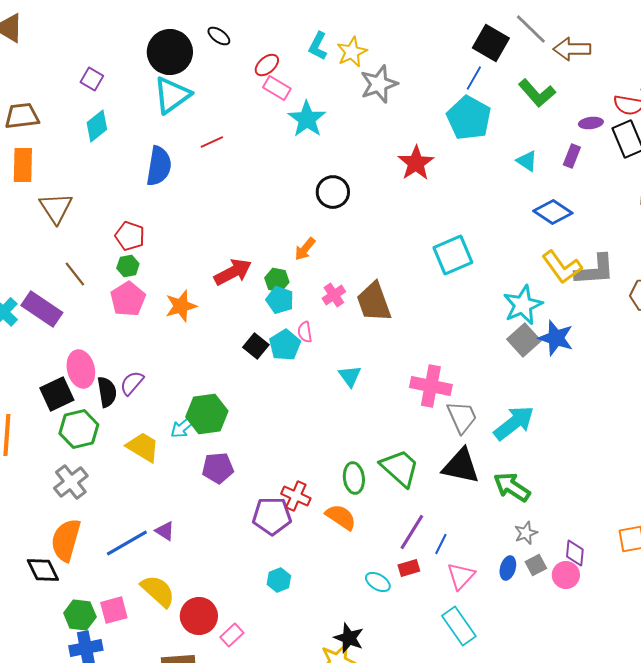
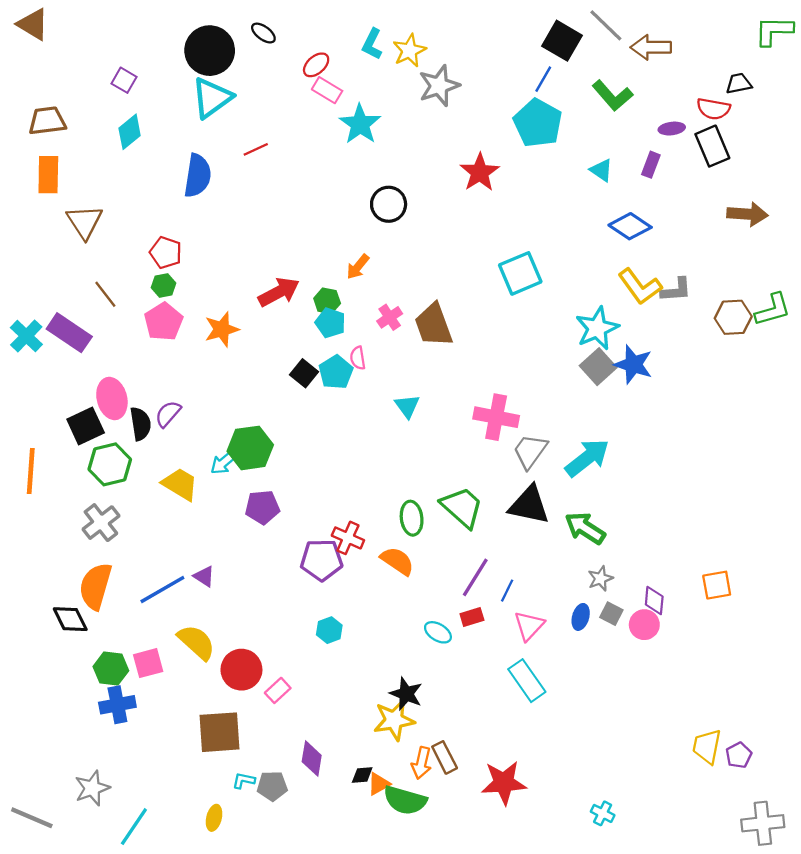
gray L-shape: (595, 270) -> (676, 290), size x0.7
gray trapezoid: (462, 417) -> (530, 451), turned -120
gray square: (536, 565) -> (611, 614), turned -35

